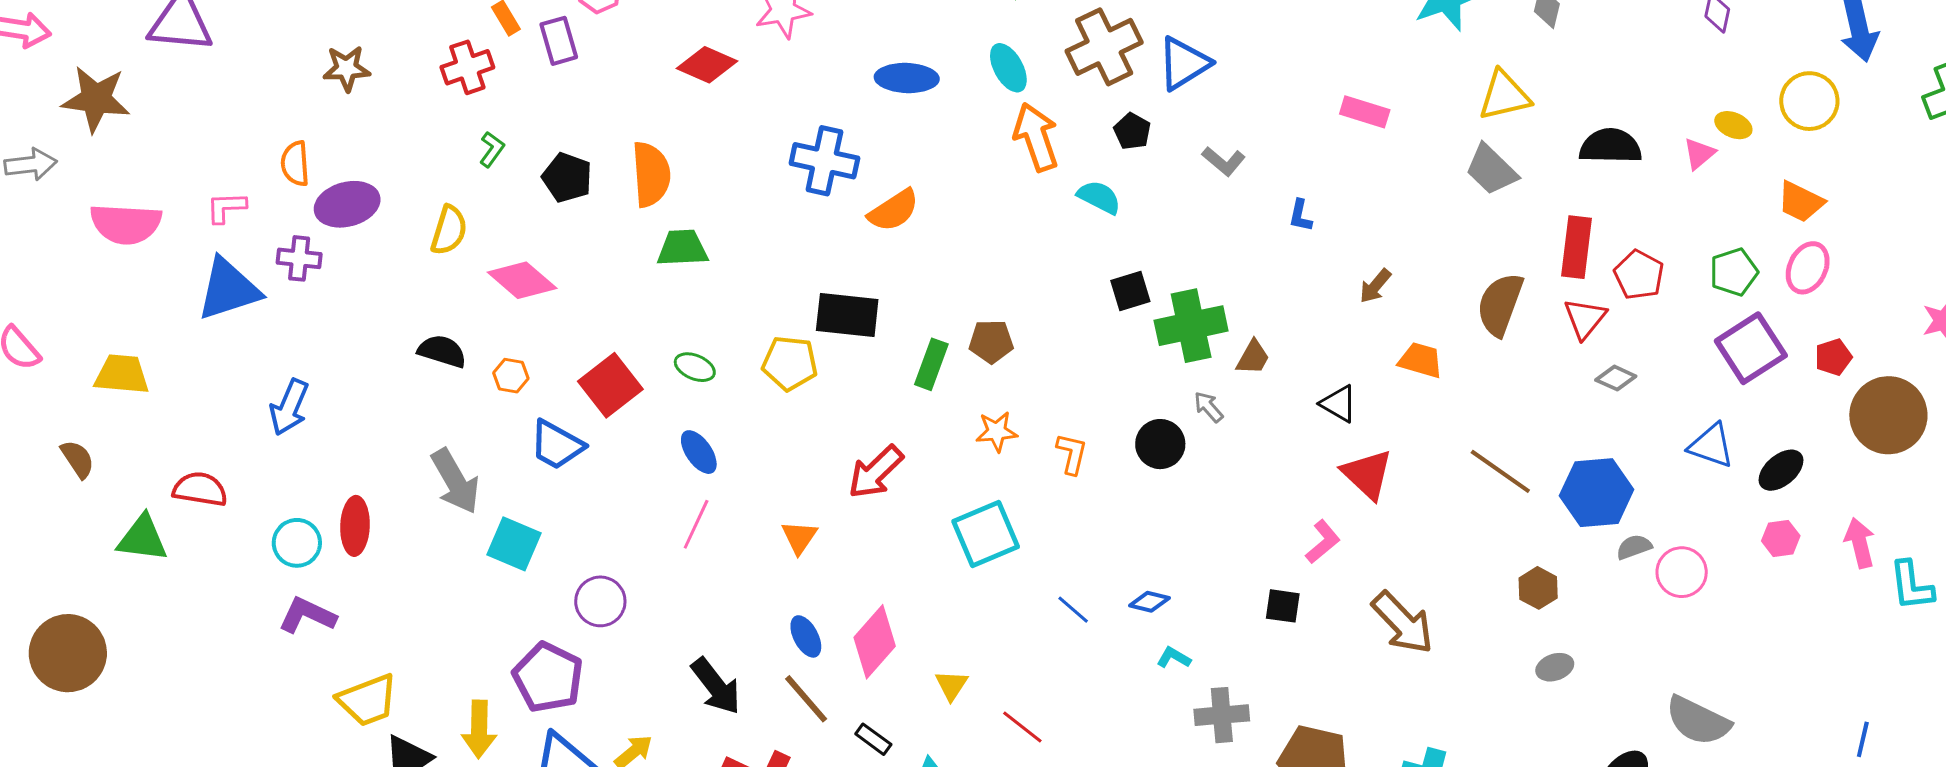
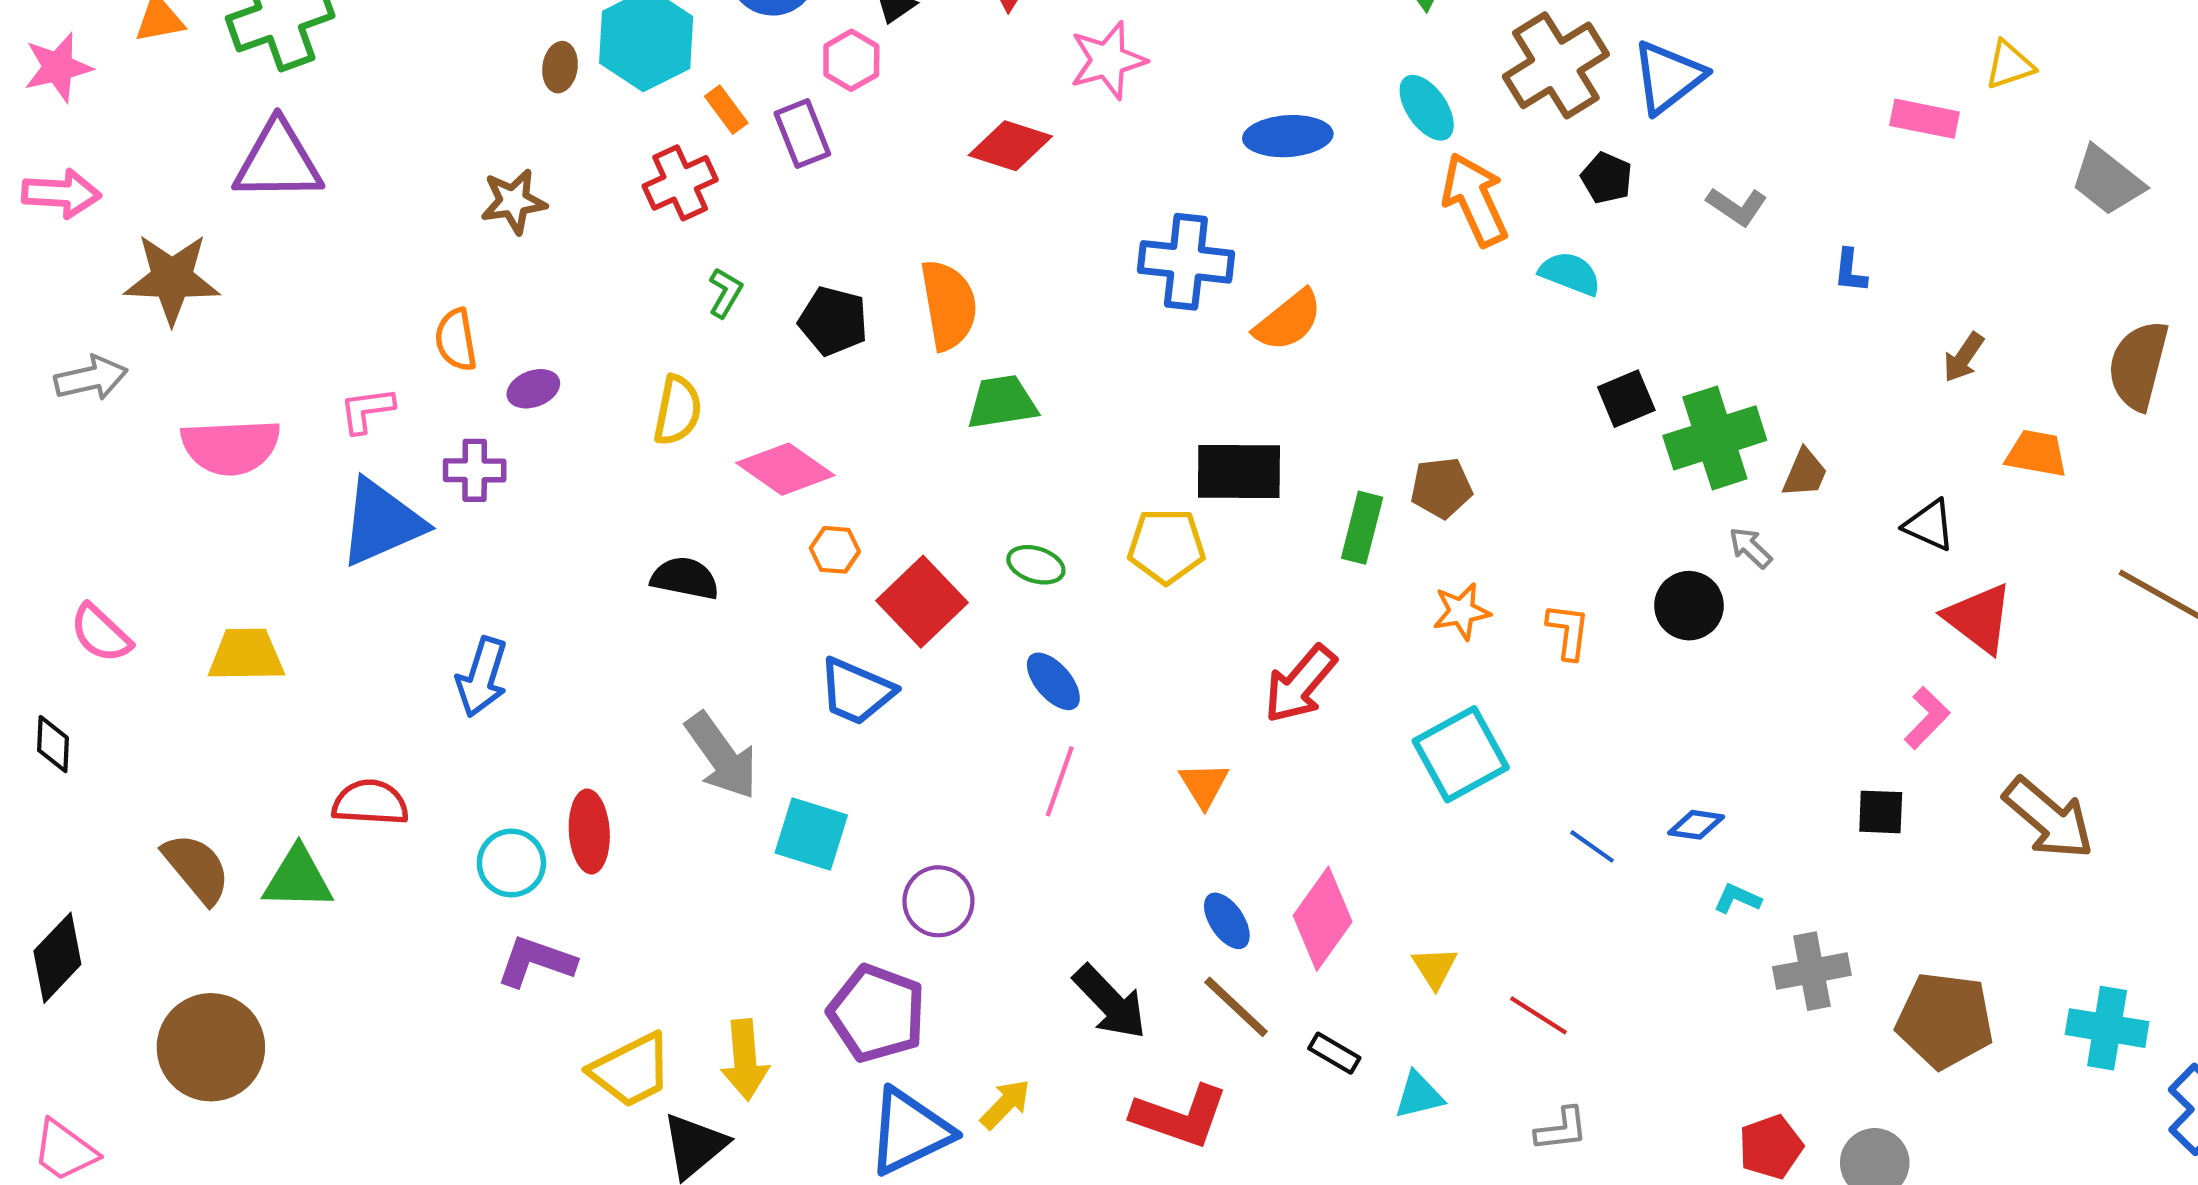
yellow triangle: (1504, 96) -> (2009, 65), moved, size x0.7
purple ellipse: (347, 204) -> (533, 389), size x0.6
orange hexagon: (511, 376) -> (835, 550), moved
brown semicircle: (78, 459) -> (197, 868), moved, size x1.4
yellow arrow: (479, 729) -> (745, 1060), moved

